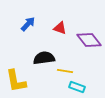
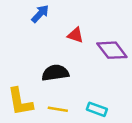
blue arrow: (28, 24) -> (40, 14), moved
yellow line: (65, 71) -> (58, 109), moved

